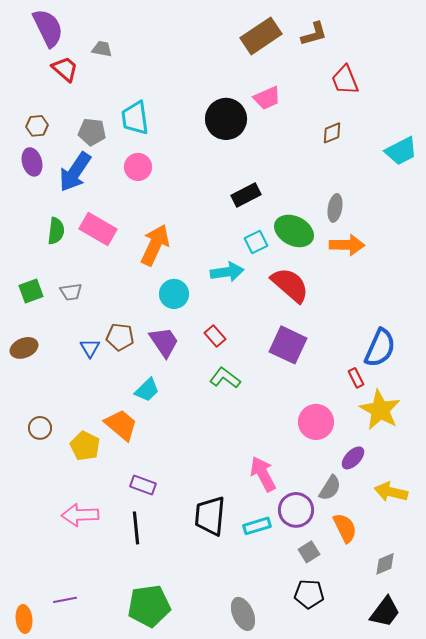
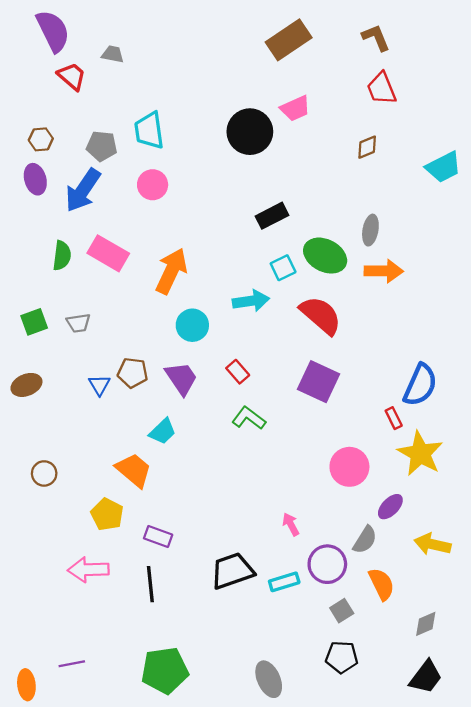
brown L-shape: (314, 34) -> (376, 38), moved, turned -96
yellow pentagon: (85, 446) -> (107, 514), moved
pink arrow: (263, 474) -> (291, 524), size x0.6
black trapezoid: (210, 516) -> (232, 571), turned 66

